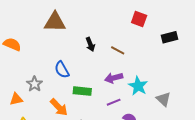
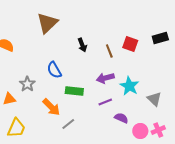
red square: (139, 19) -> (130, 44), moved
brown triangle: (55, 22) -> (47, 23), turned -45
brown line: (118, 50) -> (109, 51), turned 40

